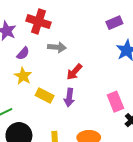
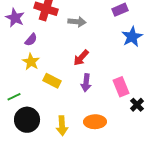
gray arrow: (57, 47) -> (77, 22), moved
purple arrow: (69, 98) -> (86, 83), moved

